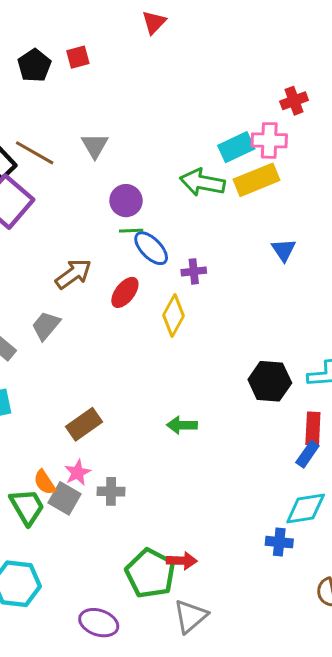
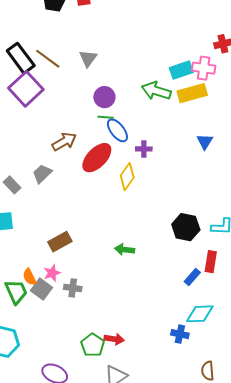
red ellipse: (125, 292) -> (97, 158), size x1.5
blue rectangle: (307, 454) -> (192, 277), moved
green pentagon: (150, 573) -> (93, 345), size x0.7

